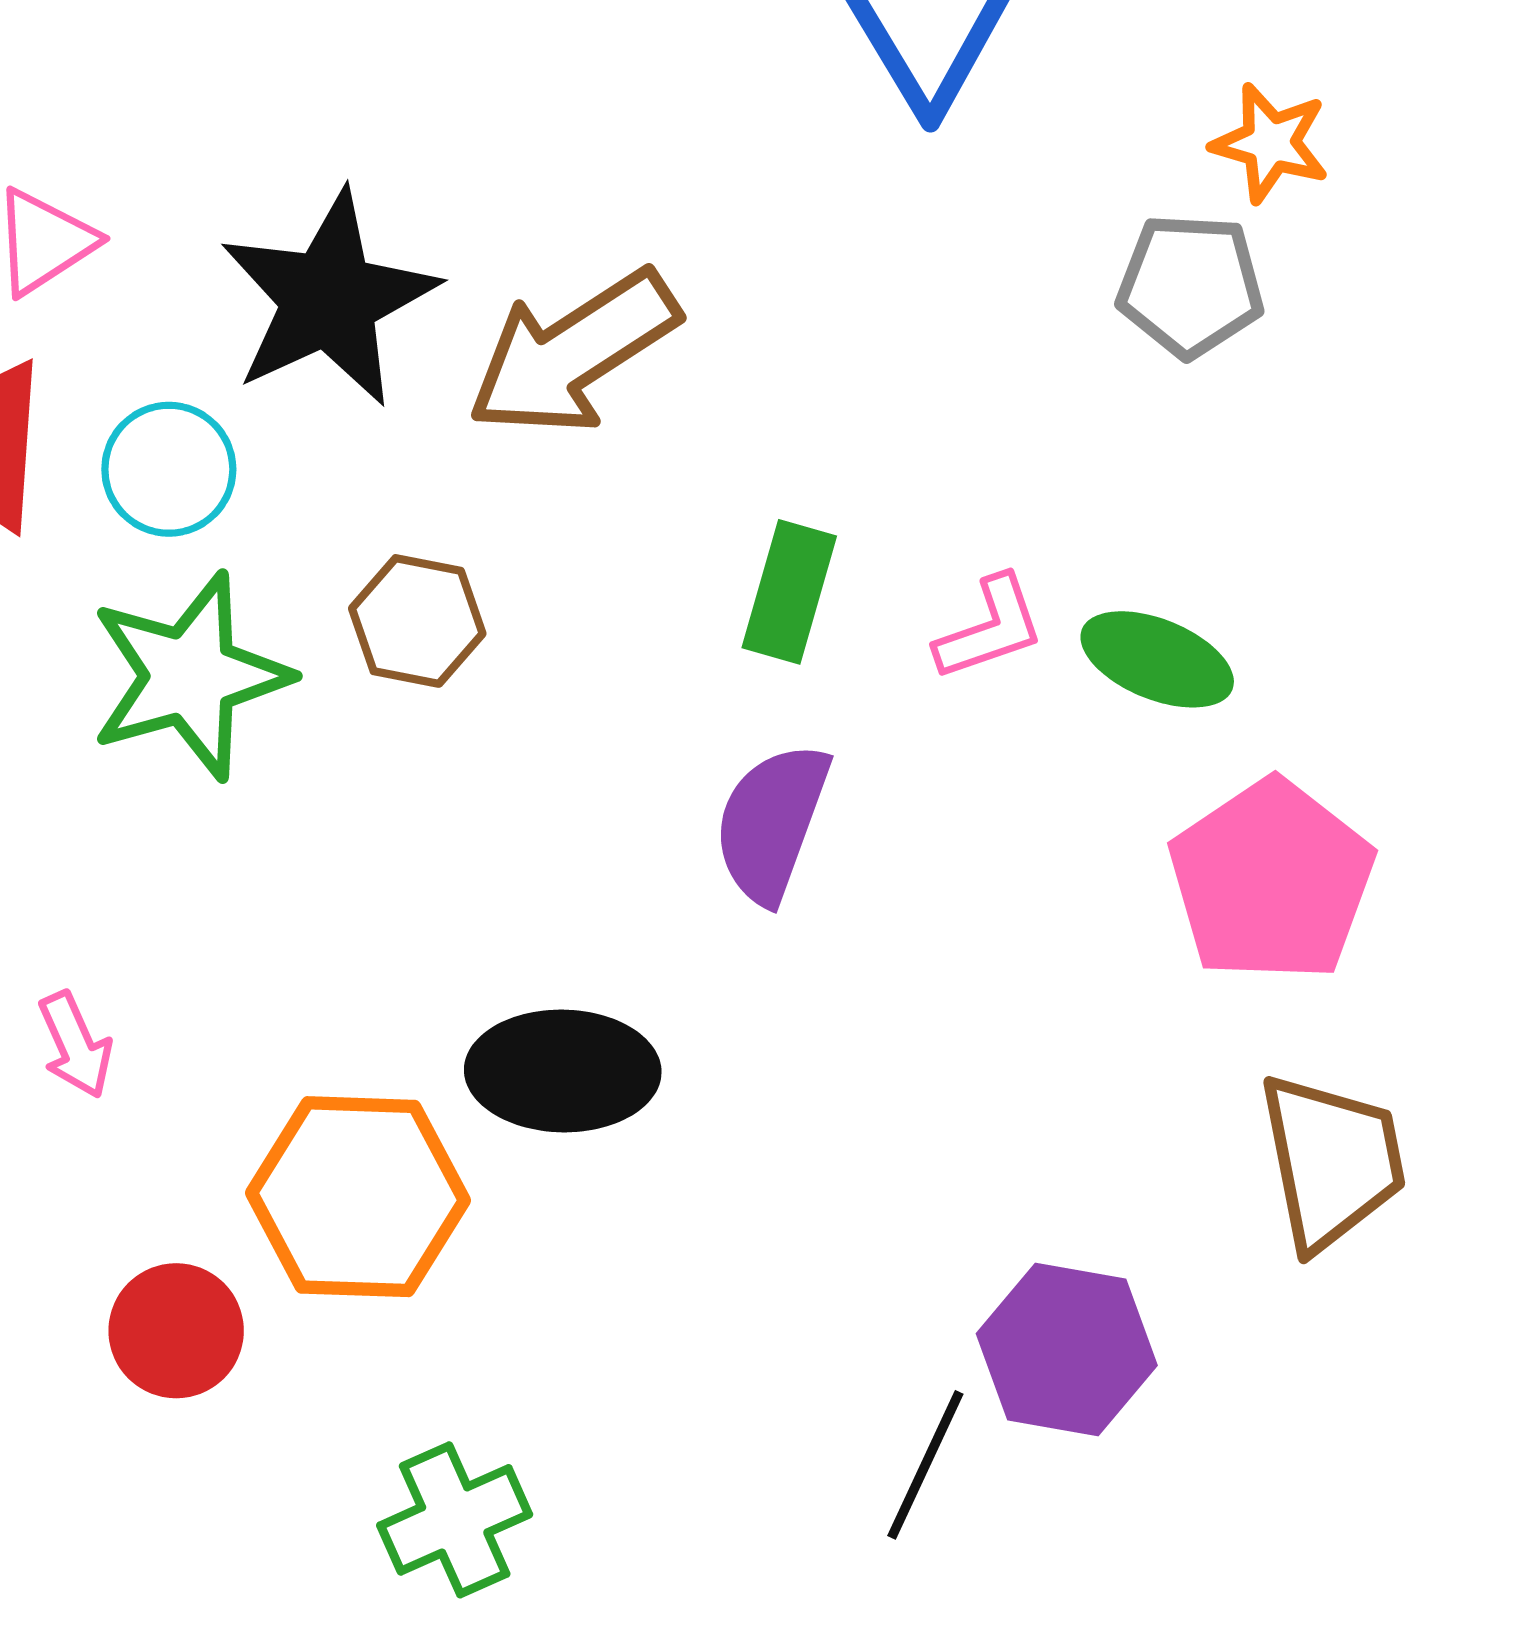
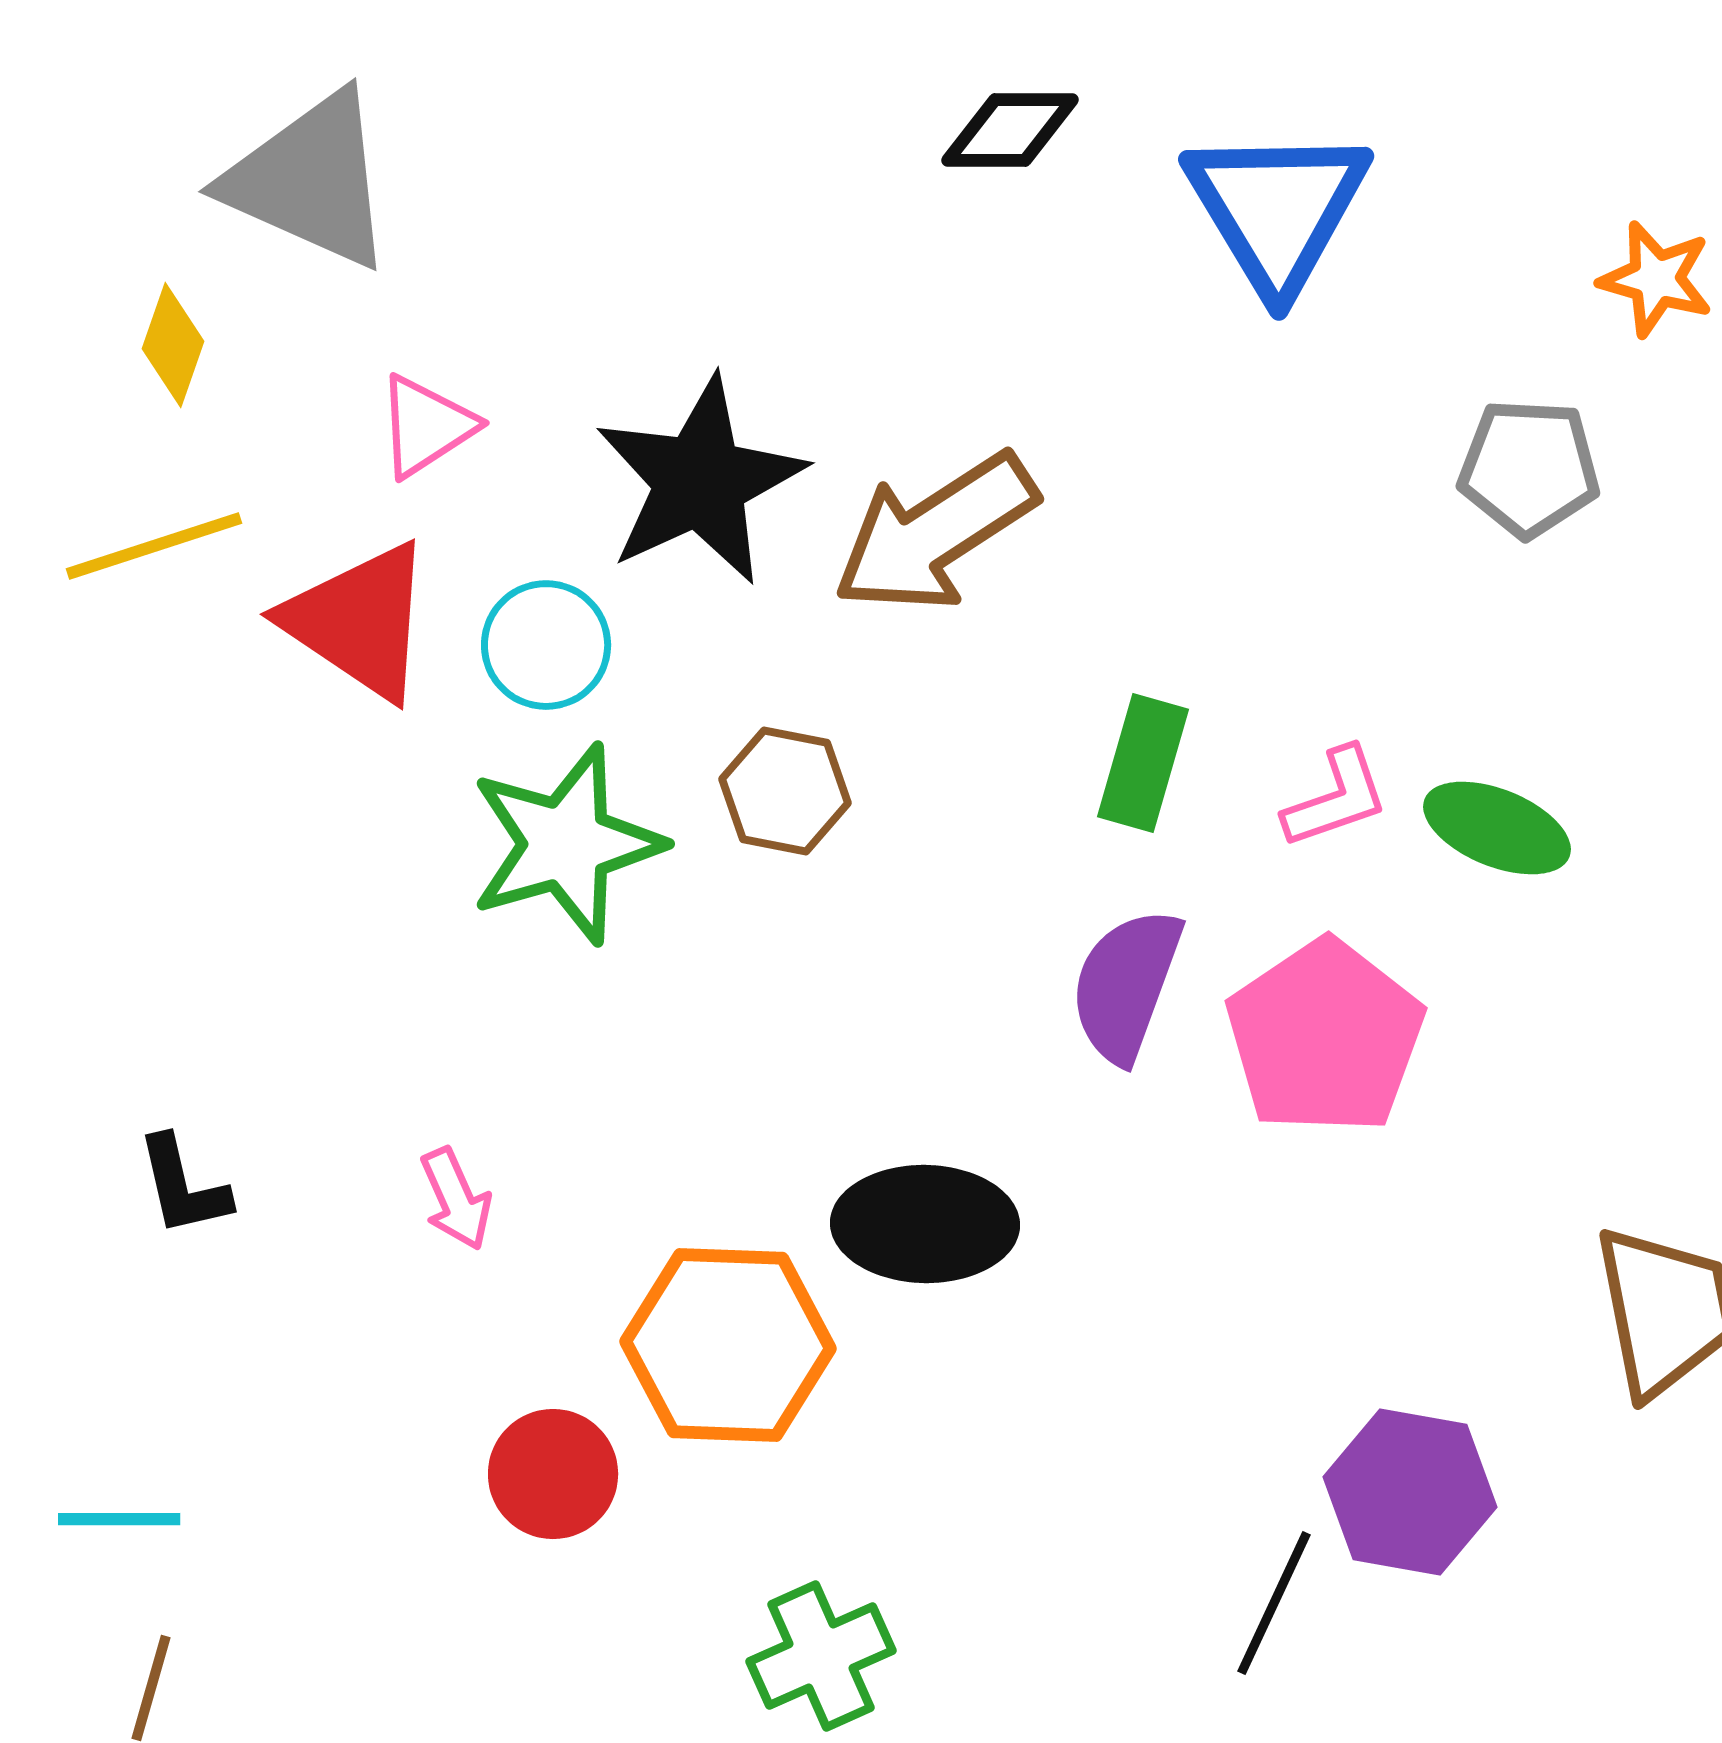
orange star: (1270, 143) -> (1656, 279), moved
pink pentagon: (1271, 881) -> (1325, 1037), moved

